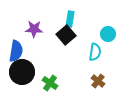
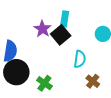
purple star: (34, 29) -> (42, 29), moved, turned 30
cyan semicircle: (95, 52) -> (80, 59), moved

